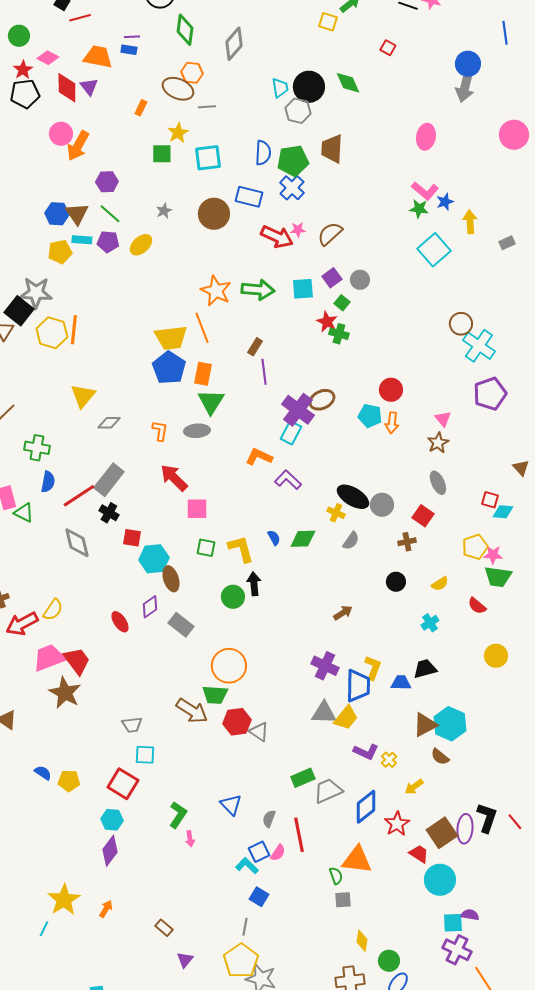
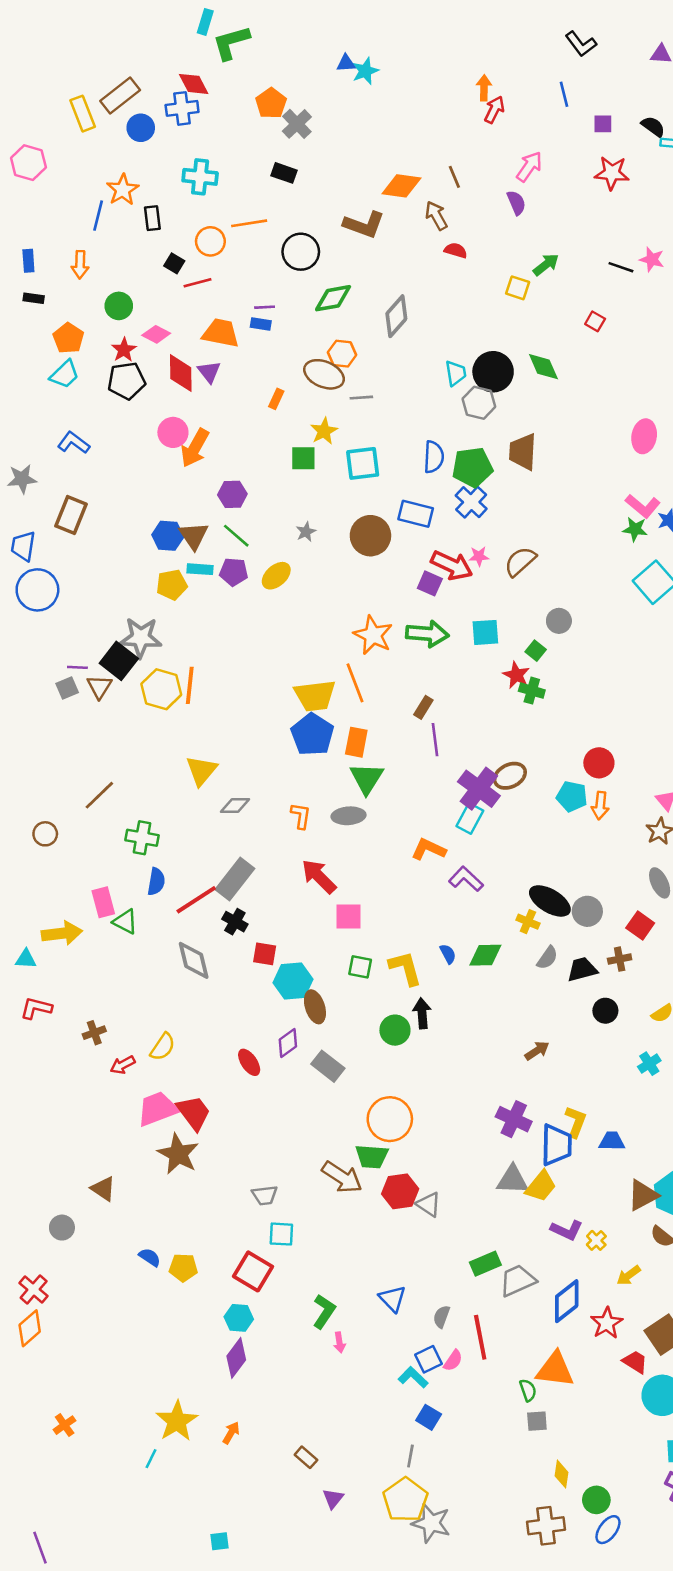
green diamond: (185, 30) -> (333, 298), turned 72
purple square: (332, 278) -> (430, 583), moved, turned -30
red arrow: (22, 624) -> (123, 1065), size x0.6
black trapezoid: (425, 669) -> (582, 969), moved

